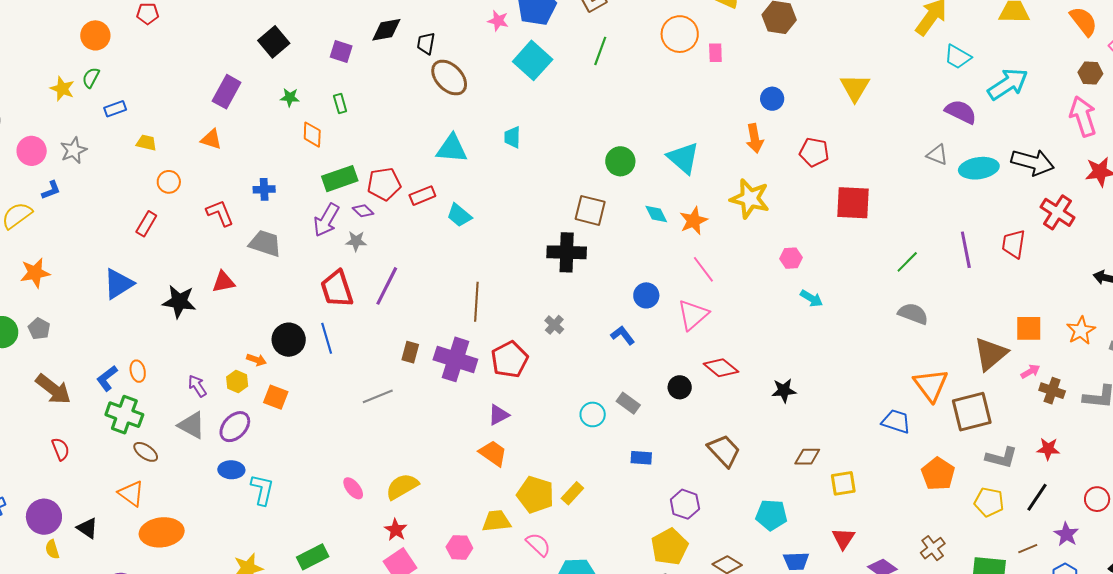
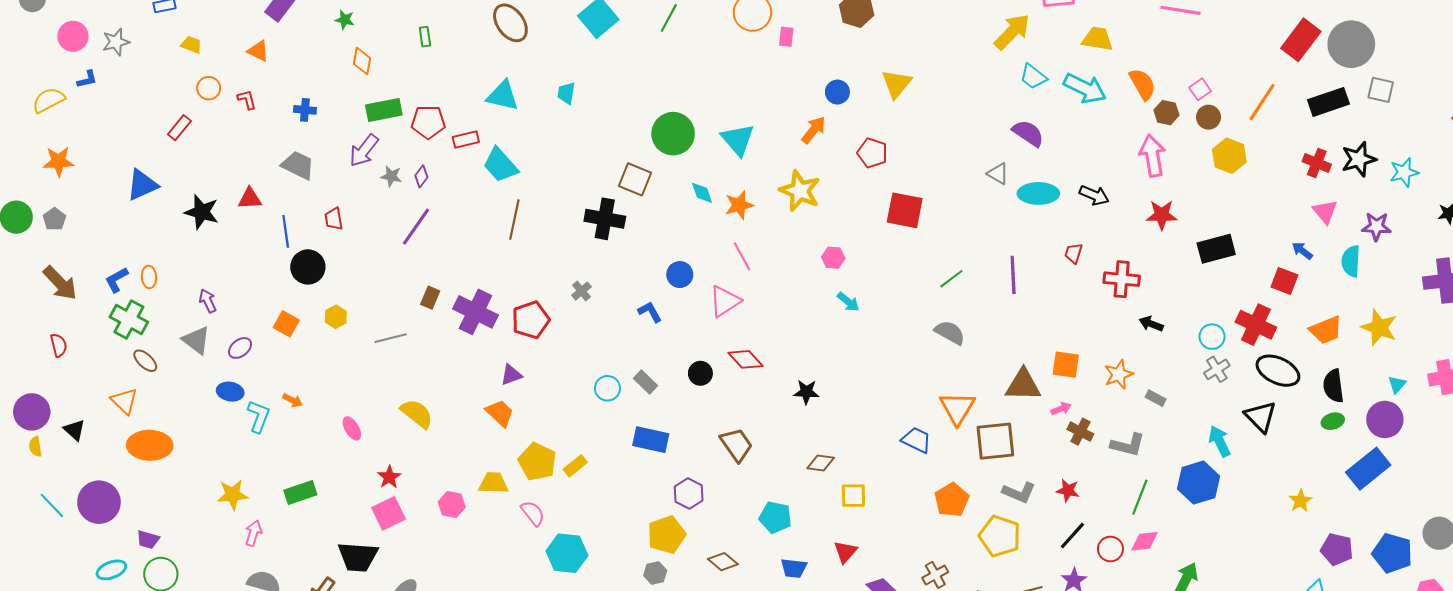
orange semicircle: (1084, 21) -> (1142, 84), moved
cyan arrow: (1008, 84) -> (1085, 88), moved, turned 51
yellow triangle: (855, 88) -> (896, 84), moved
green rectangle: (340, 104) -> (425, 37), moved
orange arrow: (755, 138) -> (814, 130), turned -140
green circle: (620, 161) -> (673, 134), size x1.4
black arrow: (1033, 162) -> (1094, 195), size x0.7
purple diamond: (363, 211) -> (421, 176), moved, turned 75
red cross: (1057, 212) -> (1122, 279), moved, turned -36
red L-shape: (220, 213) -> (247, 100), moved, size x0.7
cyan trapezoid: (459, 215) -> (500, 165), size x1.4
red trapezoid: (1014, 244) -> (1074, 253), moved, size x0.7
red trapezoid: (337, 289) -> (334, 219), moved, size x0.6
brown line: (476, 302) -> (514, 219), moved
blue line: (327, 338) -> (286, 231), moved
brown triangle: (991, 354) -> (1023, 385), turned 33
orange arrow: (256, 360) -> (293, 400), moved
yellow hexagon: (237, 381) -> (336, 317), moved
purple ellipse: (235, 427) -> (240, 348), size x0.7
blue rectangle: (641, 458) -> (651, 440), size x1.6
yellow semicircle: (402, 487) -> (417, 414), moved, turned 60
black line: (1037, 497) -> (1072, 536), moved
yellow pentagon: (989, 502) -> (1000, 536), size x1.4

